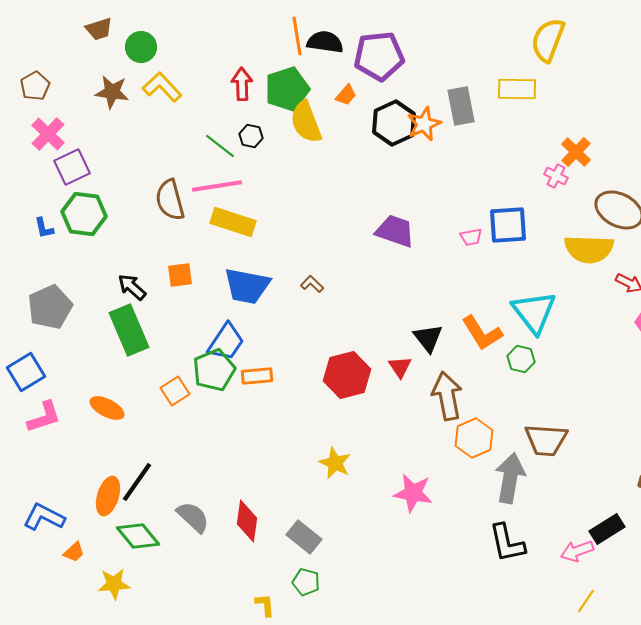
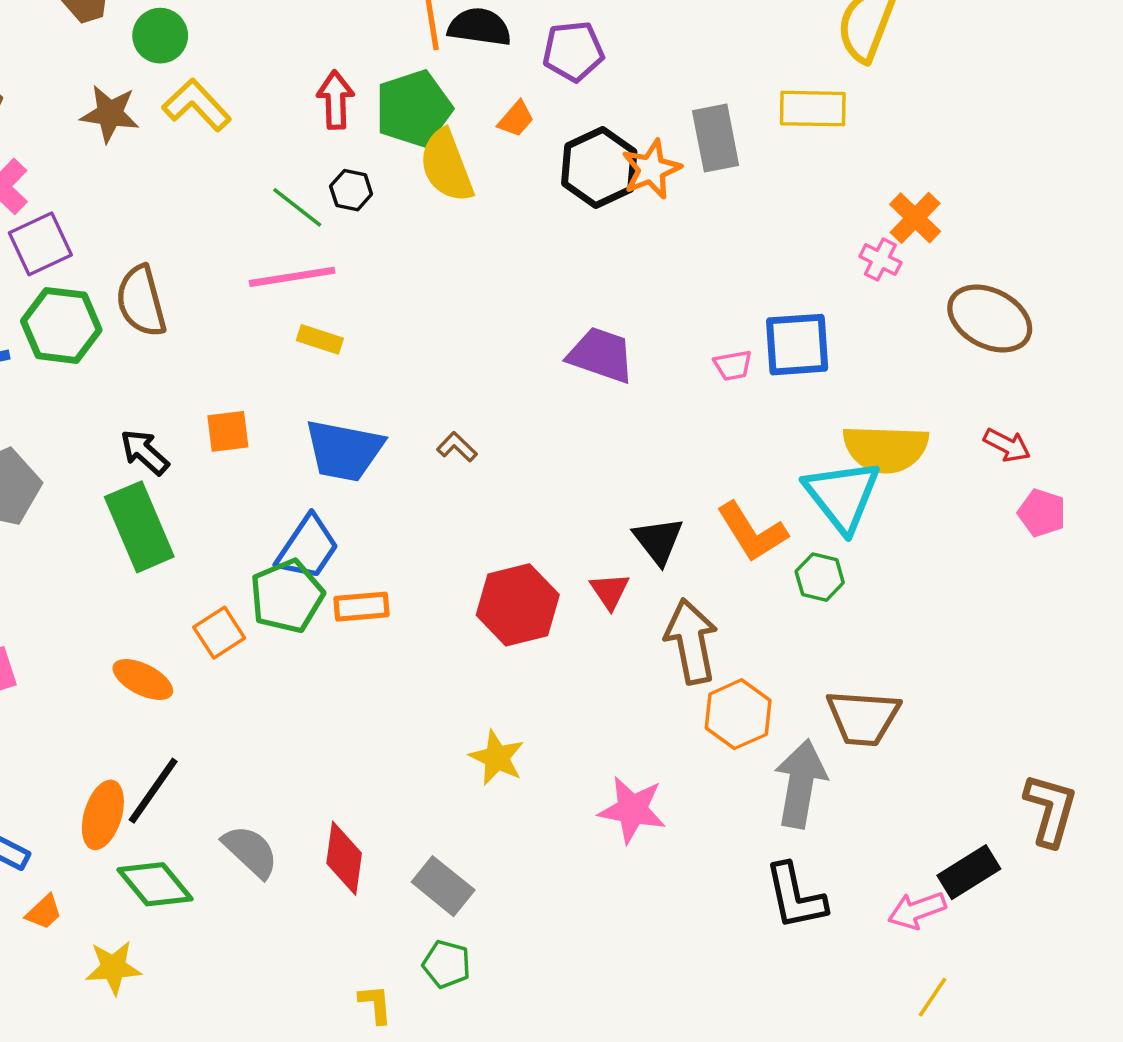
purple pentagon: (379, 56) -> (573, 51), size x0.7
brown semicircle: (170, 200) -> (141, 301), moved
yellow rectangle: (233, 222) -> (320, 339), size x0.6
yellow semicircle: (589, 249) -> (886, 449), moved
orange ellipse: (107, 408) -> (143, 680), moved

